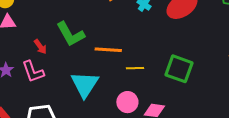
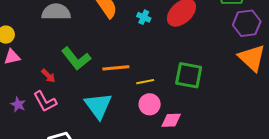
pink circle: (127, 102) -> (150, 104), moved

